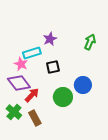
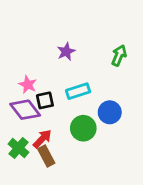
cyan rectangle: (32, 53) -> (78, 91), moved
black square: (53, 67) -> (45, 100), moved
red arrow: (32, 95) -> (42, 139), moved

